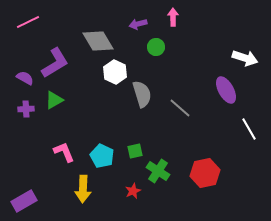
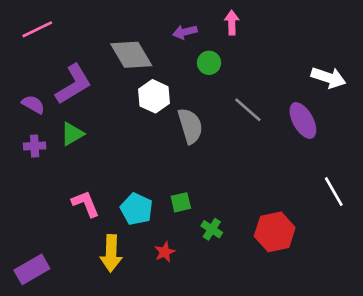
gray line: (180, 108) -> (248, 110), moved
white line: (249, 129) -> (334, 192), moved
green cross: (158, 171) -> (212, 229), size x0.7
red star: (133, 191) -> (165, 252), moved

